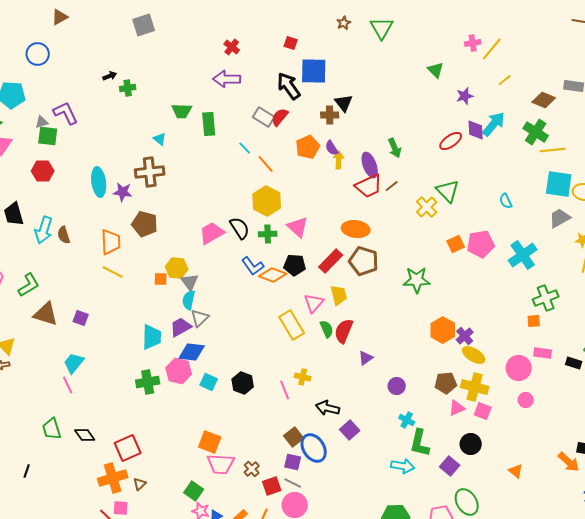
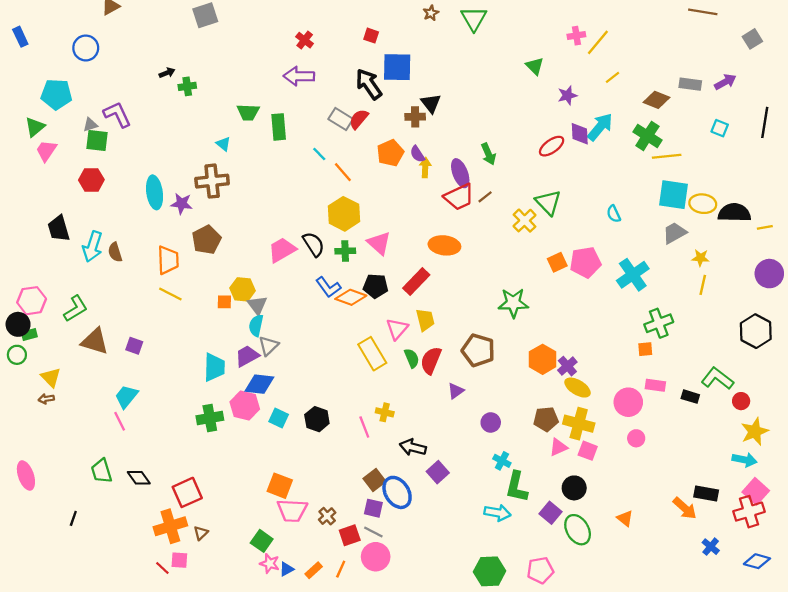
brown pentagon: (145, 224) -> (206, 240), turned 30
brown pentagon: (364, 261) -> (478, 350), moved
green ellipse: (467, 502) -> (578, 530), moved

